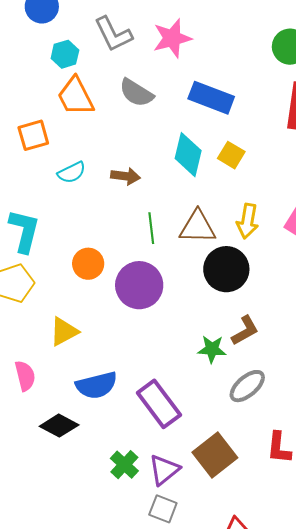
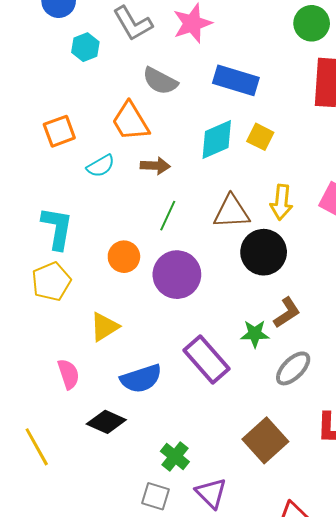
orange trapezoid: (76, 96) -> (130, 121), moved
cyan diamond: (188, 155) -> (217, 139), turned 57
green line: (151, 228) -> (168, 216), moved, turned 36
purple rectangle: (159, 404) -> (206, 359), moved
purple triangle: (164, 470) -> (211, 493), moved, turned -32
gray square: (163, 509) -> (155, 496), moved

